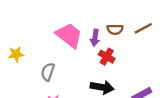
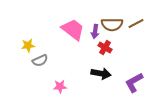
brown semicircle: (115, 29) -> (112, 25), size x1.5
gray semicircle: (48, 72) -> (40, 61), moved, turned -133

